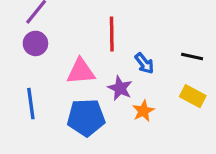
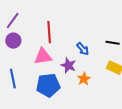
red line: (112, 34) -> (49, 32), moved

